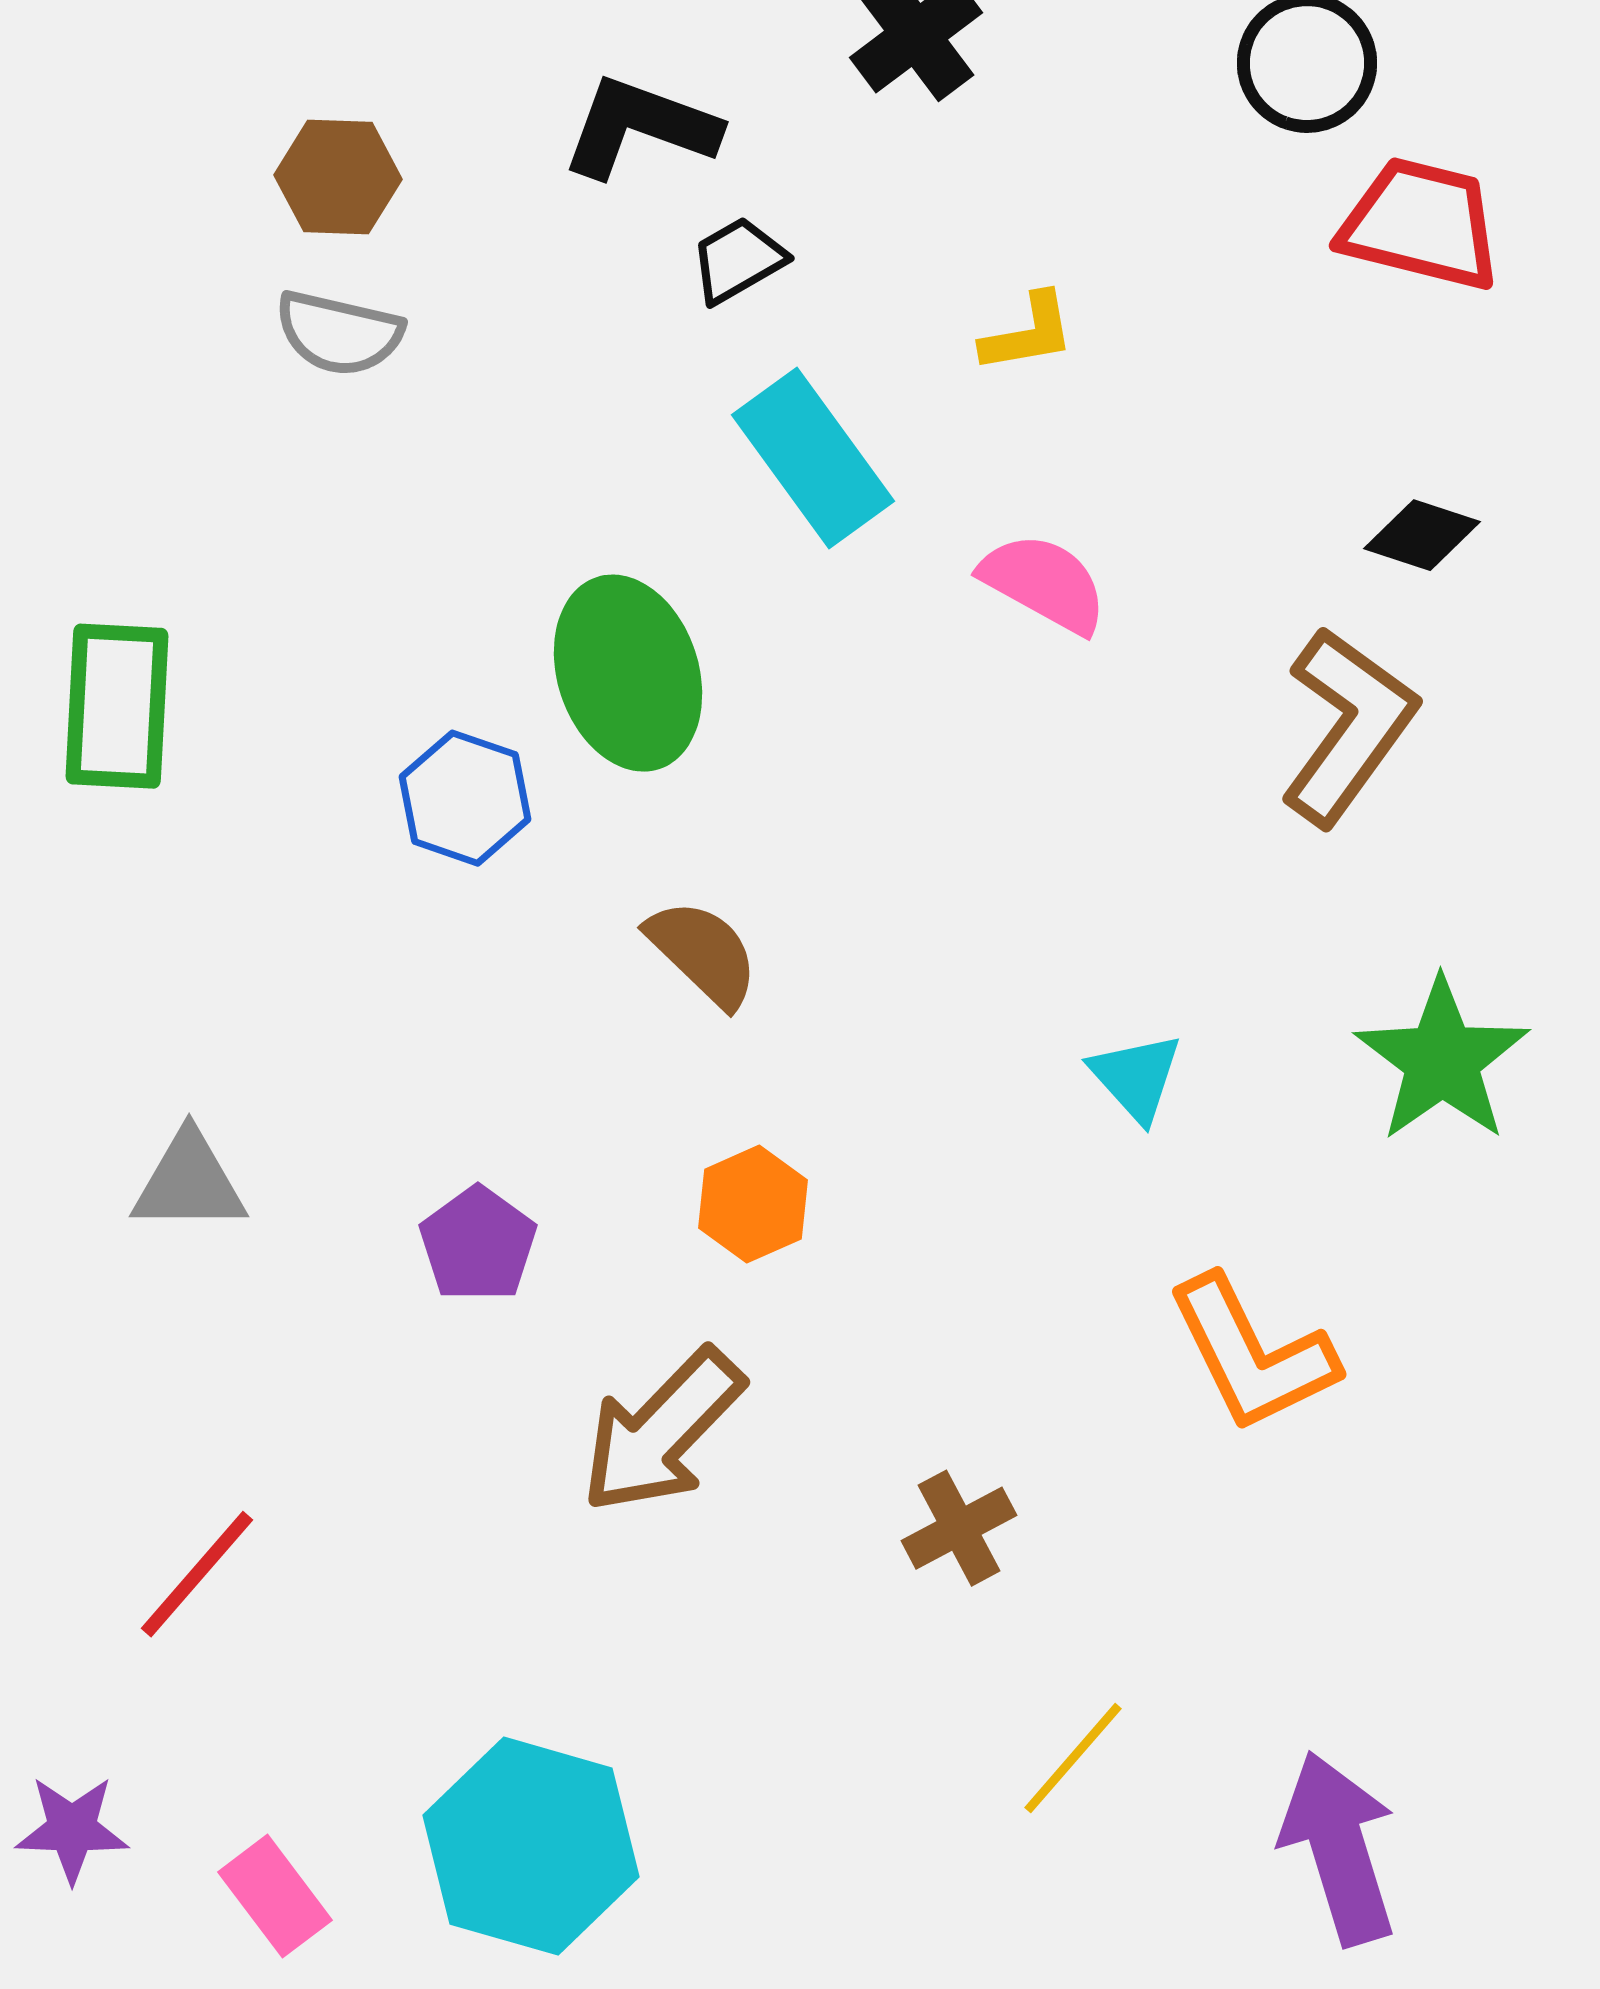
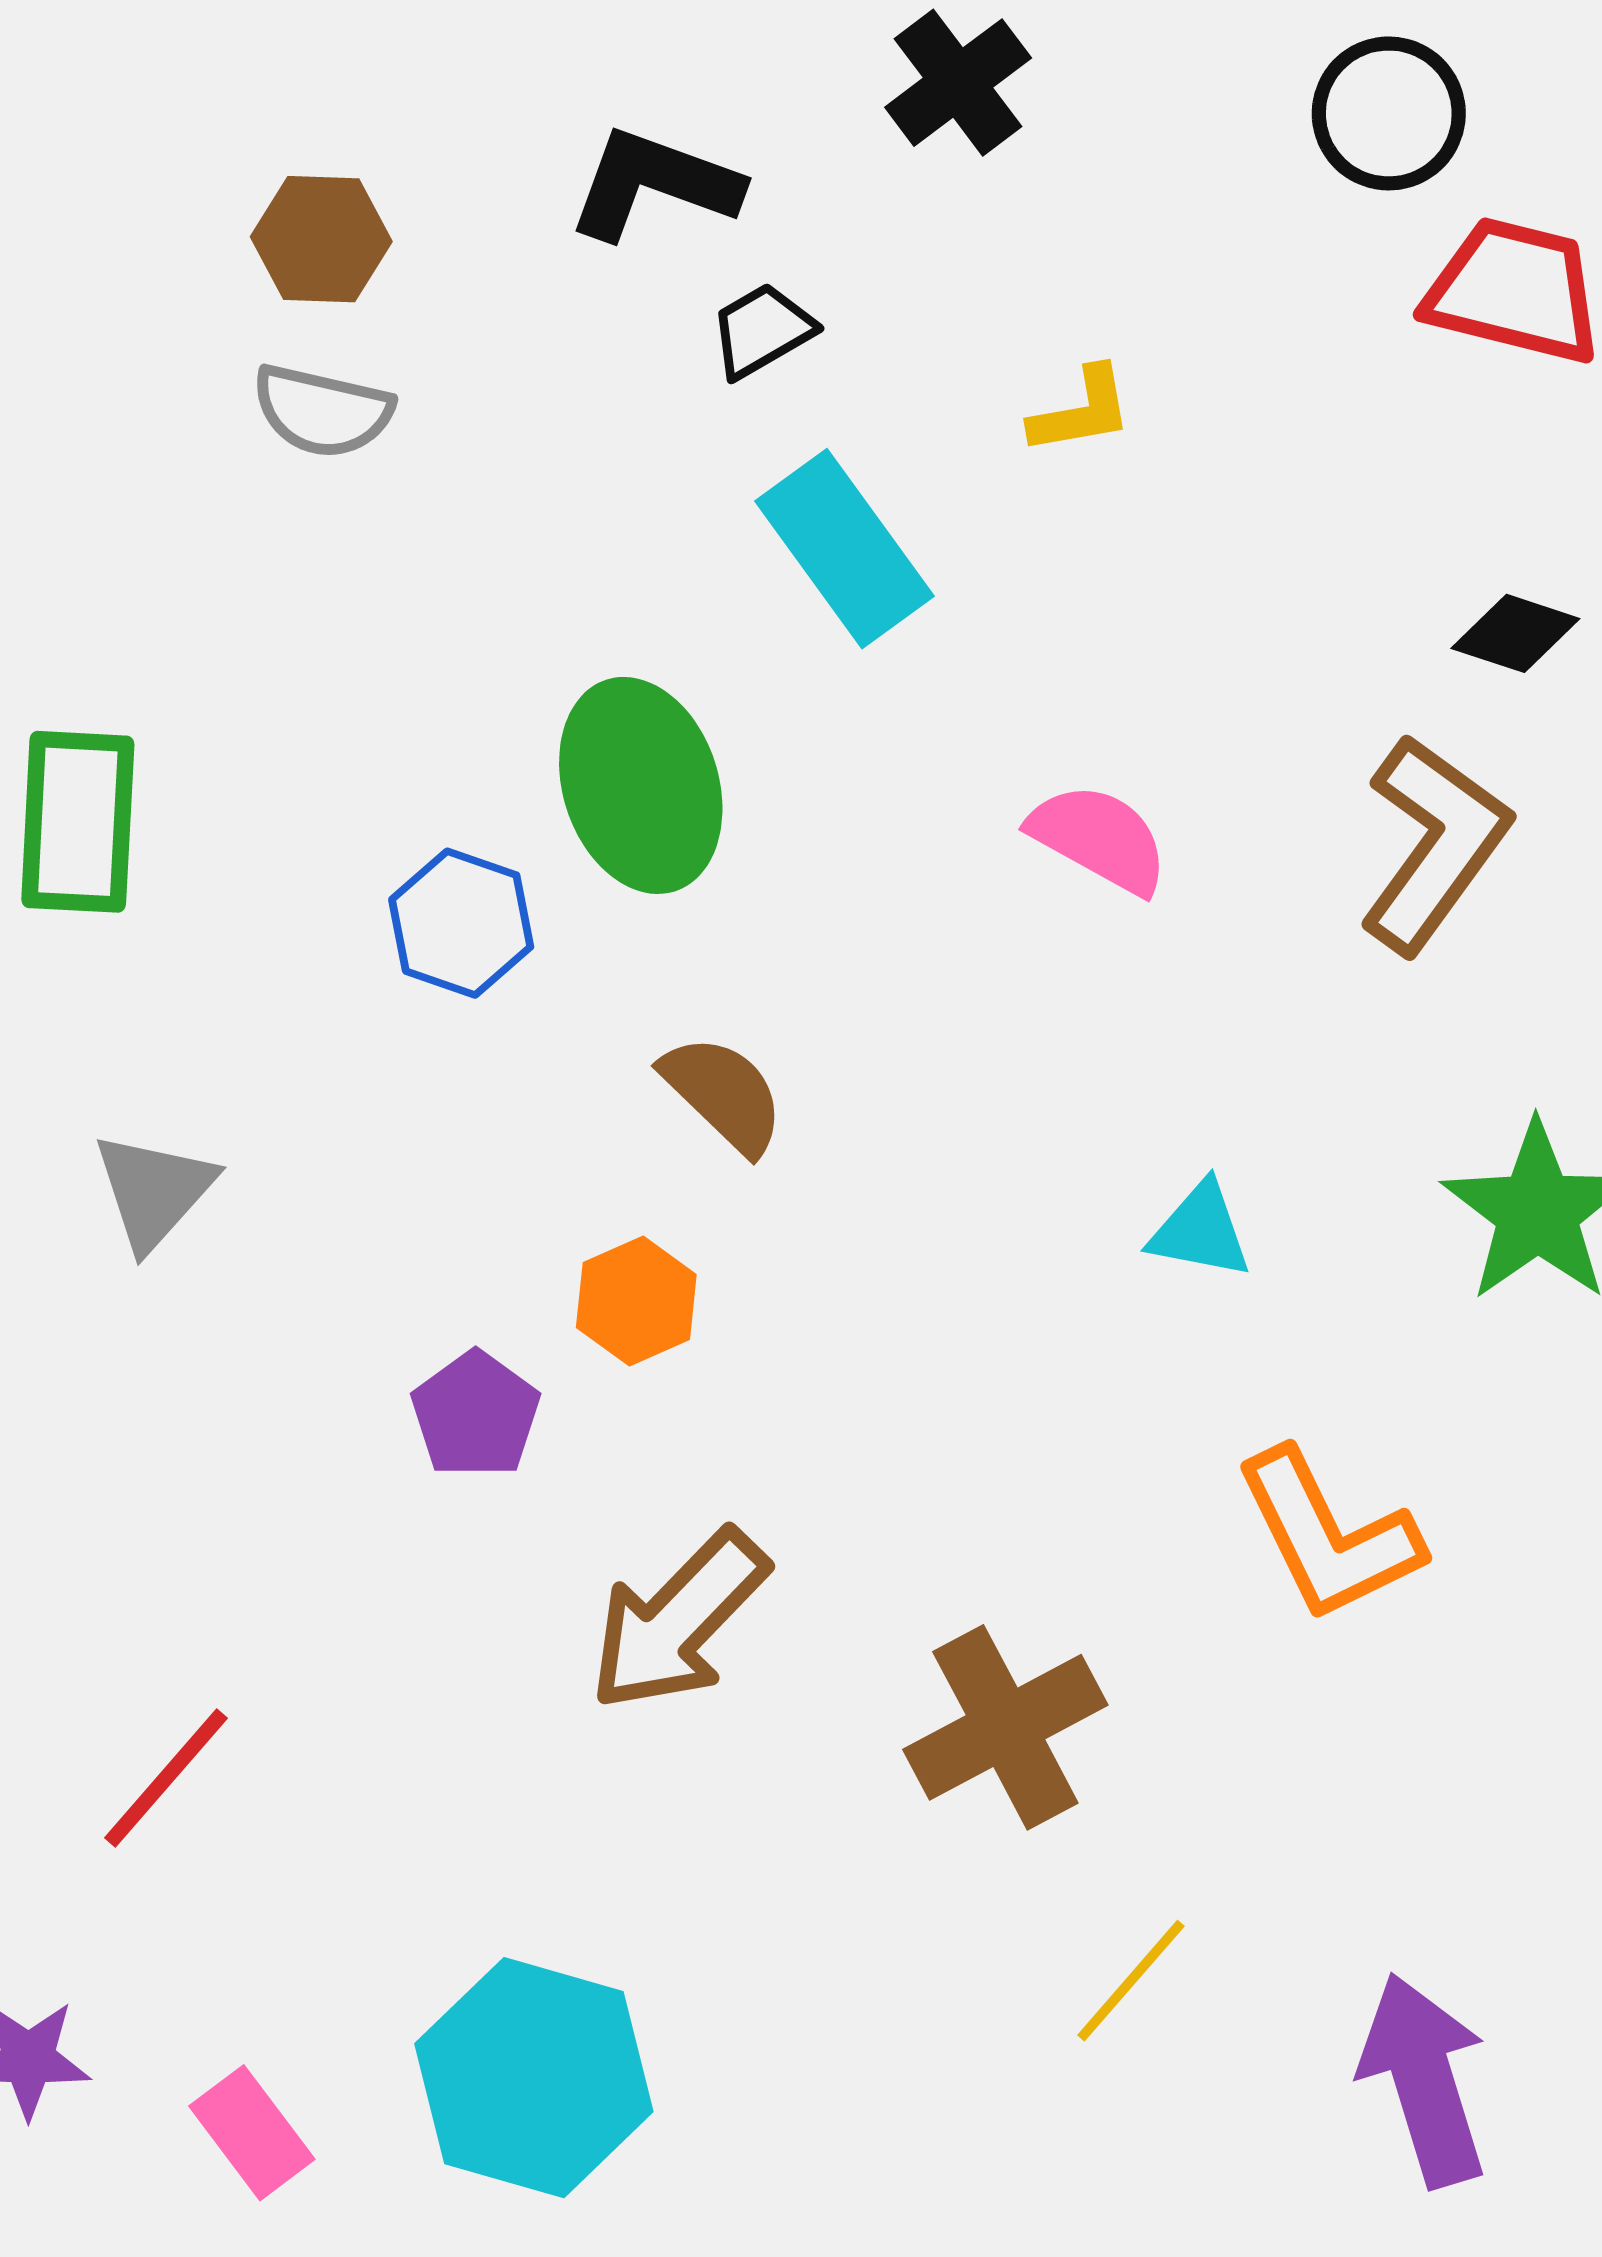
pink semicircle: (1044, 583) -> (1099, 838), moved
cyan triangle: (1136, 1077) -> (1200, 1230), turned -37
gray triangle: (189, 1182) -> (154, 1191), moved, turned -48
orange hexagon: (753, 1204) -> (636, 1301), moved
brown cross: (959, 1528) -> (1005, 1727), size x1.6

